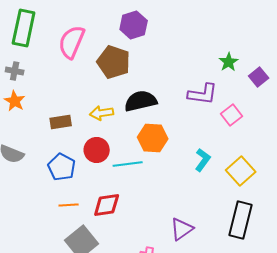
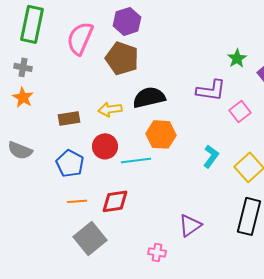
purple hexagon: (134, 25) -> (127, 21), moved

